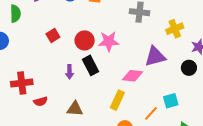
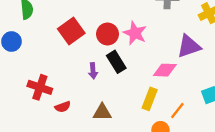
red square: (53, 35) -> (71, 31), size x1.6
pink star: (109, 42) -> (135, 33), turned 30
red cross: (22, 83) -> (40, 87), turned 30
orange line: (151, 113) -> (177, 111), moved

